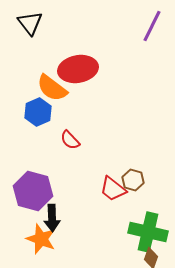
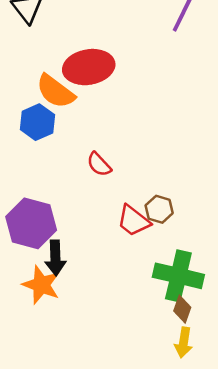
red semicircle: (70, 140) -> (99, 164), moved

